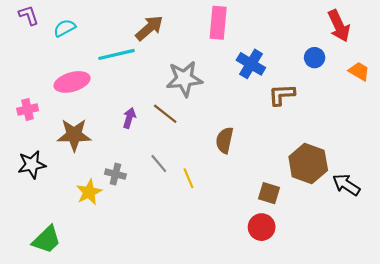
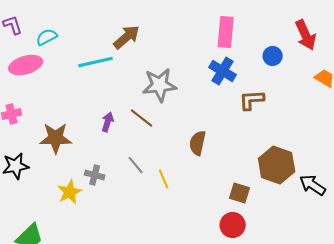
pink rectangle: (218, 23) -> (226, 32), moved
blue circle: (315, 58) -> (273, 56), moved
pink ellipse: (72, 82) -> (26, 65), moved

